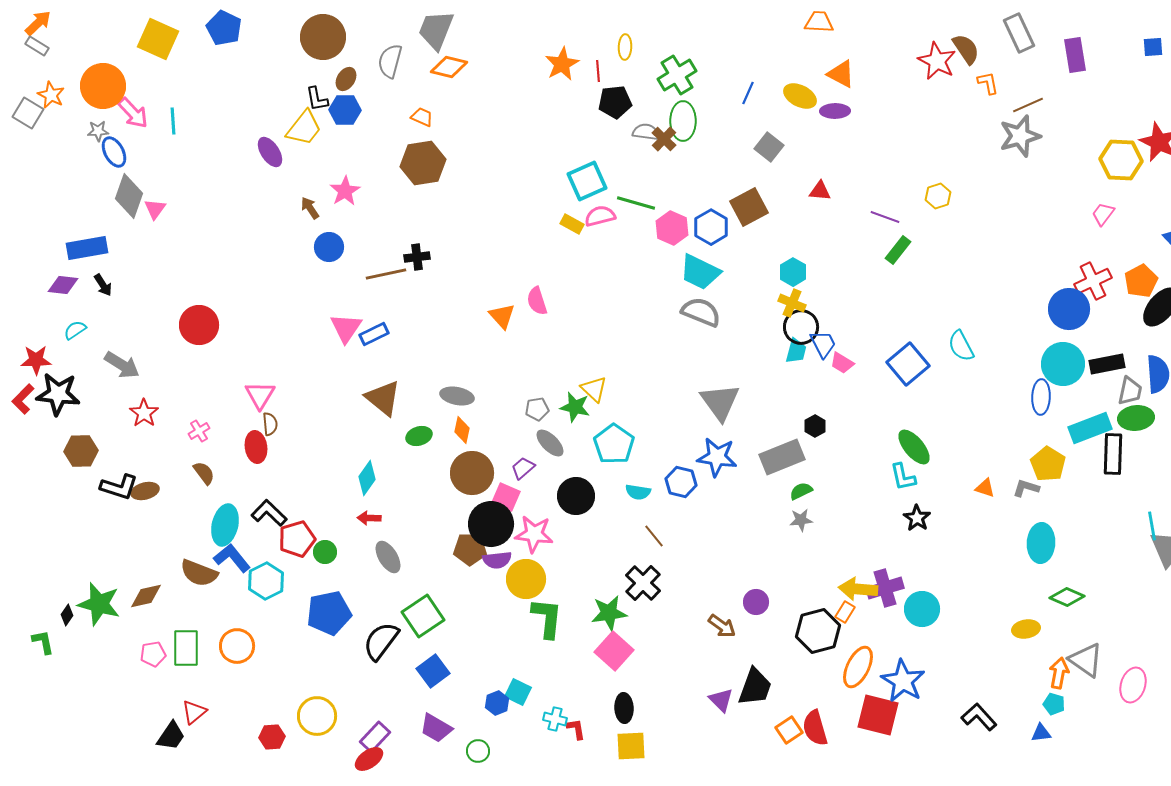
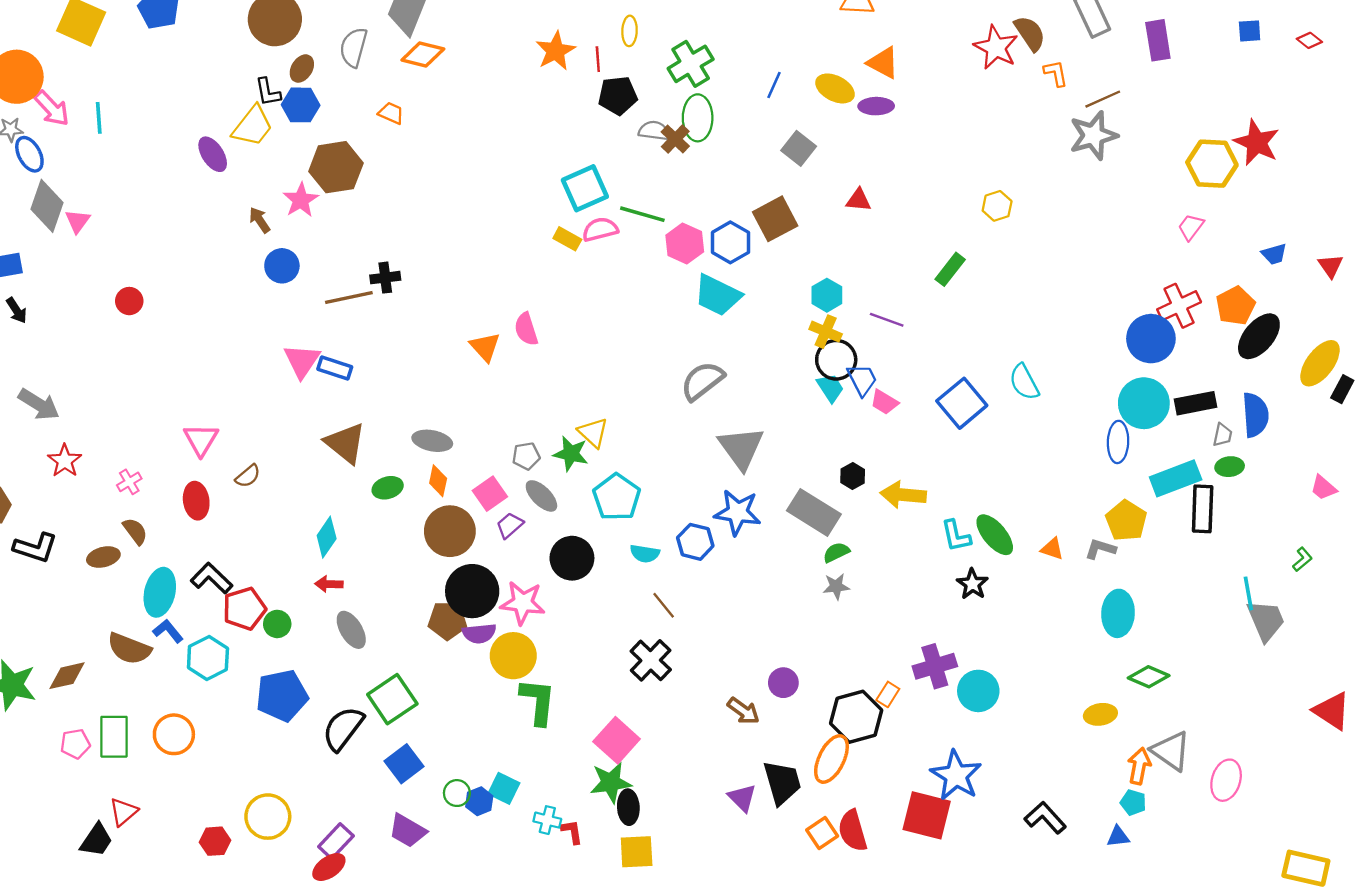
brown hexagon: (423, 163) -> (336, 167), moved
purple line: (885, 217) -> (887, 320), moved
gray semicircle: (701, 312) -> (702, 381), moved, turned -60
red circle: (199, 325) -> (129, 301), moved, size x0.6
blue rectangle: (374, 334) -> (335, 368), turned 44
cyan trapezoid: (796, 351) -> (830, 388), turned -48
gray trapezoid: (1130, 391) -> (1223, 435), size x0.7
green ellipse: (1136, 418) -> (1230, 467), size x0.7
brown semicircle: (270, 424) -> (248, 476), moved, turned 55
green ellipse: (914, 447) -> (995, 535), moved
gray rectangle: (782, 457) -> (814, 512), turned 54
brown ellipse: (145, 491) -> (103, 557), moved
pink square: (506, 497) -> (490, 494), moved, turned 32
blue L-shape: (232, 558) -> (168, 631), size x0.7
yellow arrow: (858, 589) -> (903, 495), moved
green star: (609, 613) -> (611, 782), moved
orange ellipse: (858, 667) -> (831, 759), moved
black trapezoid: (755, 687) -> (782, 782), turned -36
green circle: (478, 751) -> (457, 793), moved

